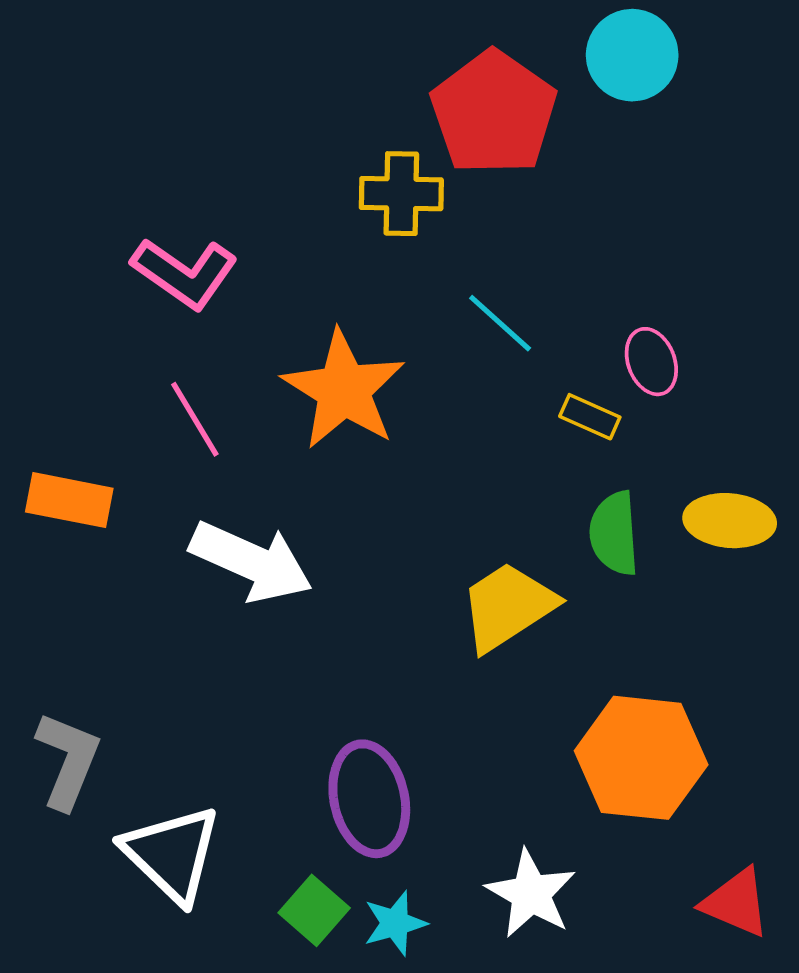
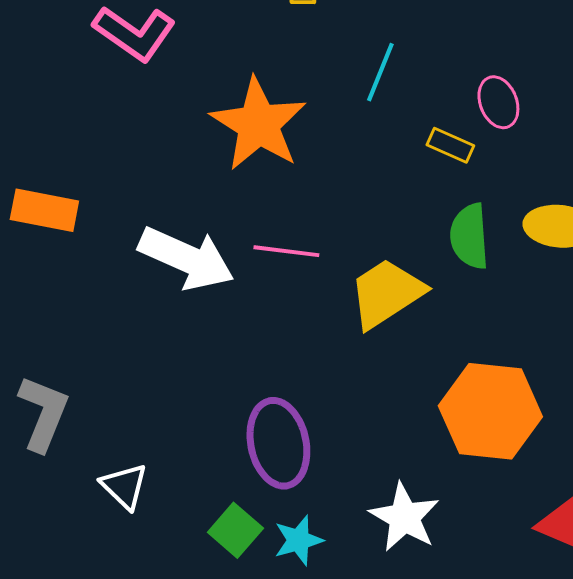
cyan line: (500, 323) -> (380, 72), turned 70
pink line: (195, 419) -> (286, 251), moved, turned -52
white triangle: (172, 854) -> (124, 486), size x0.6

